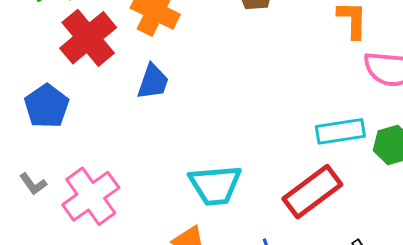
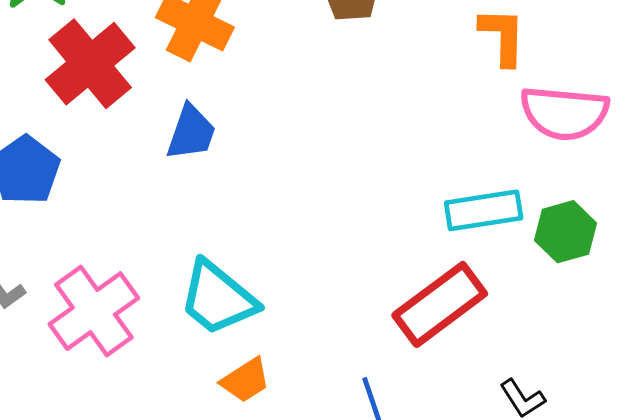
cyan trapezoid: (215, 185) -> (218, 298), moved, turned 44

